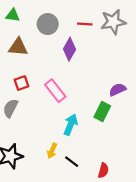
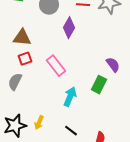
brown triangle: (18, 47) -> (22, 38), moved
purple semicircle: (118, 90) -> (113, 65), turned 77
yellow arrow: (52, 151) -> (39, 123), moved

